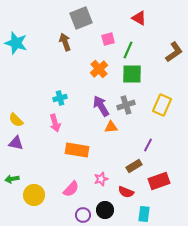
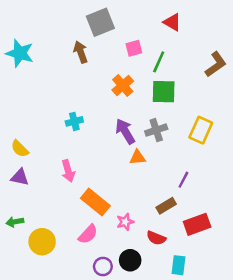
pink arrow: (55, 123) -> (68, 171), moved
orange rectangle: (77, 150) -> (95, 202), moved, turned 30

